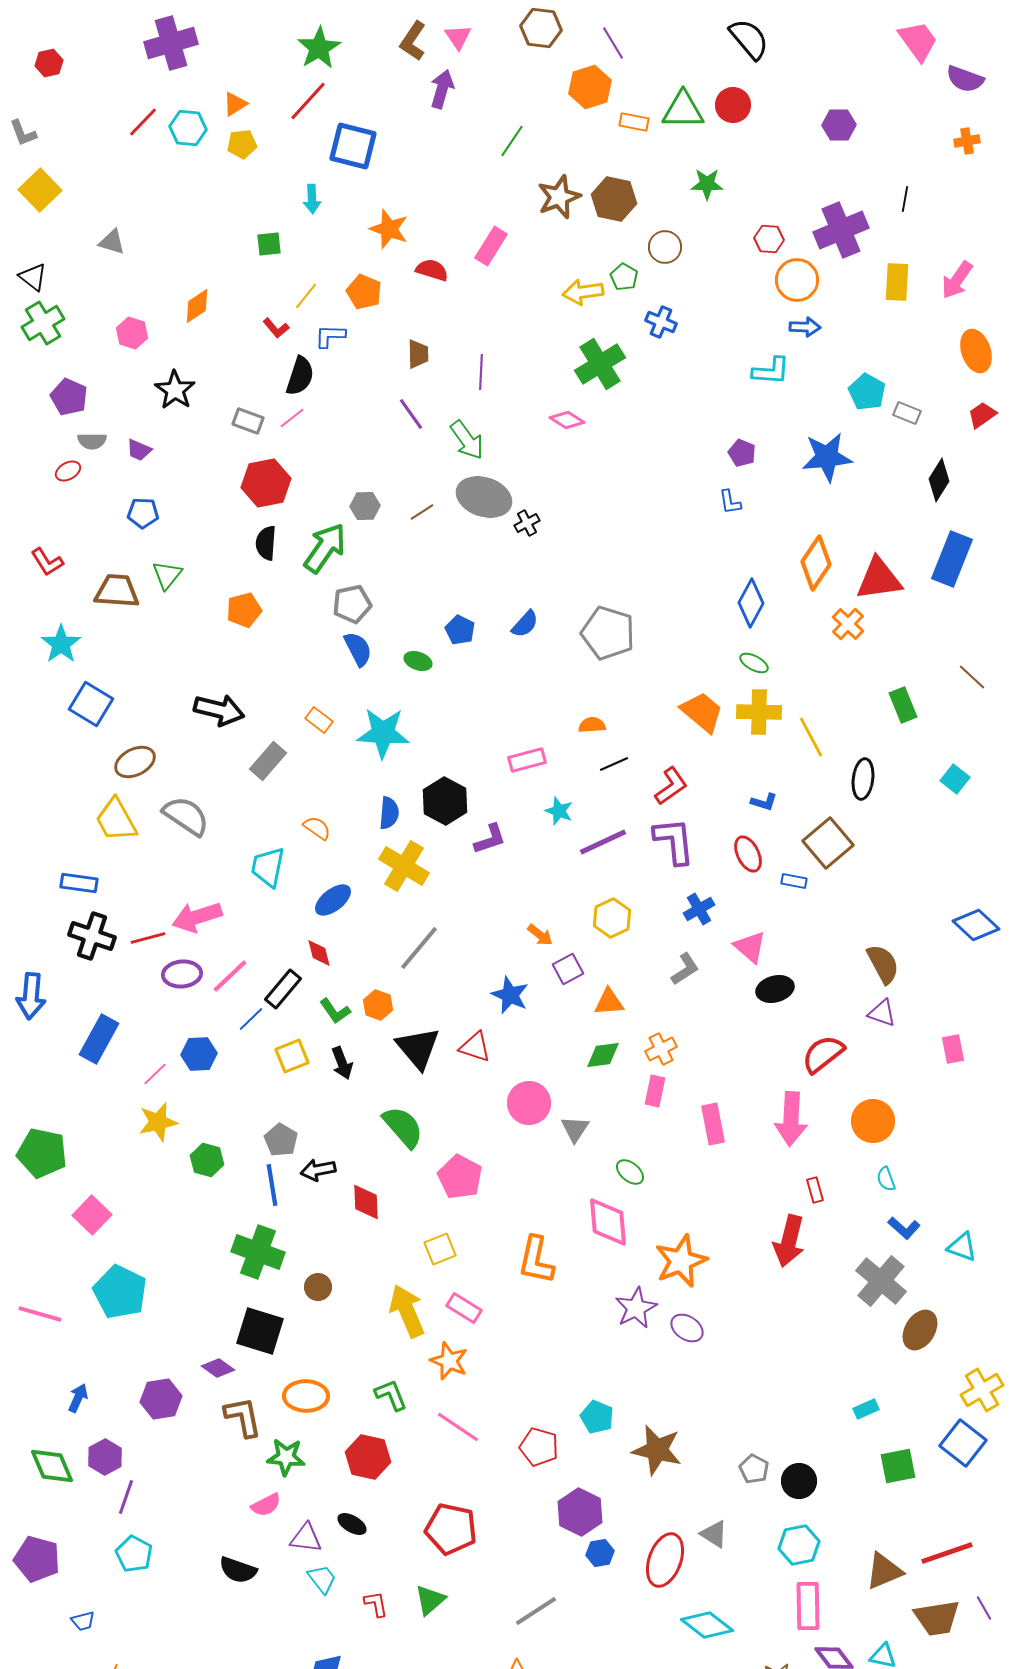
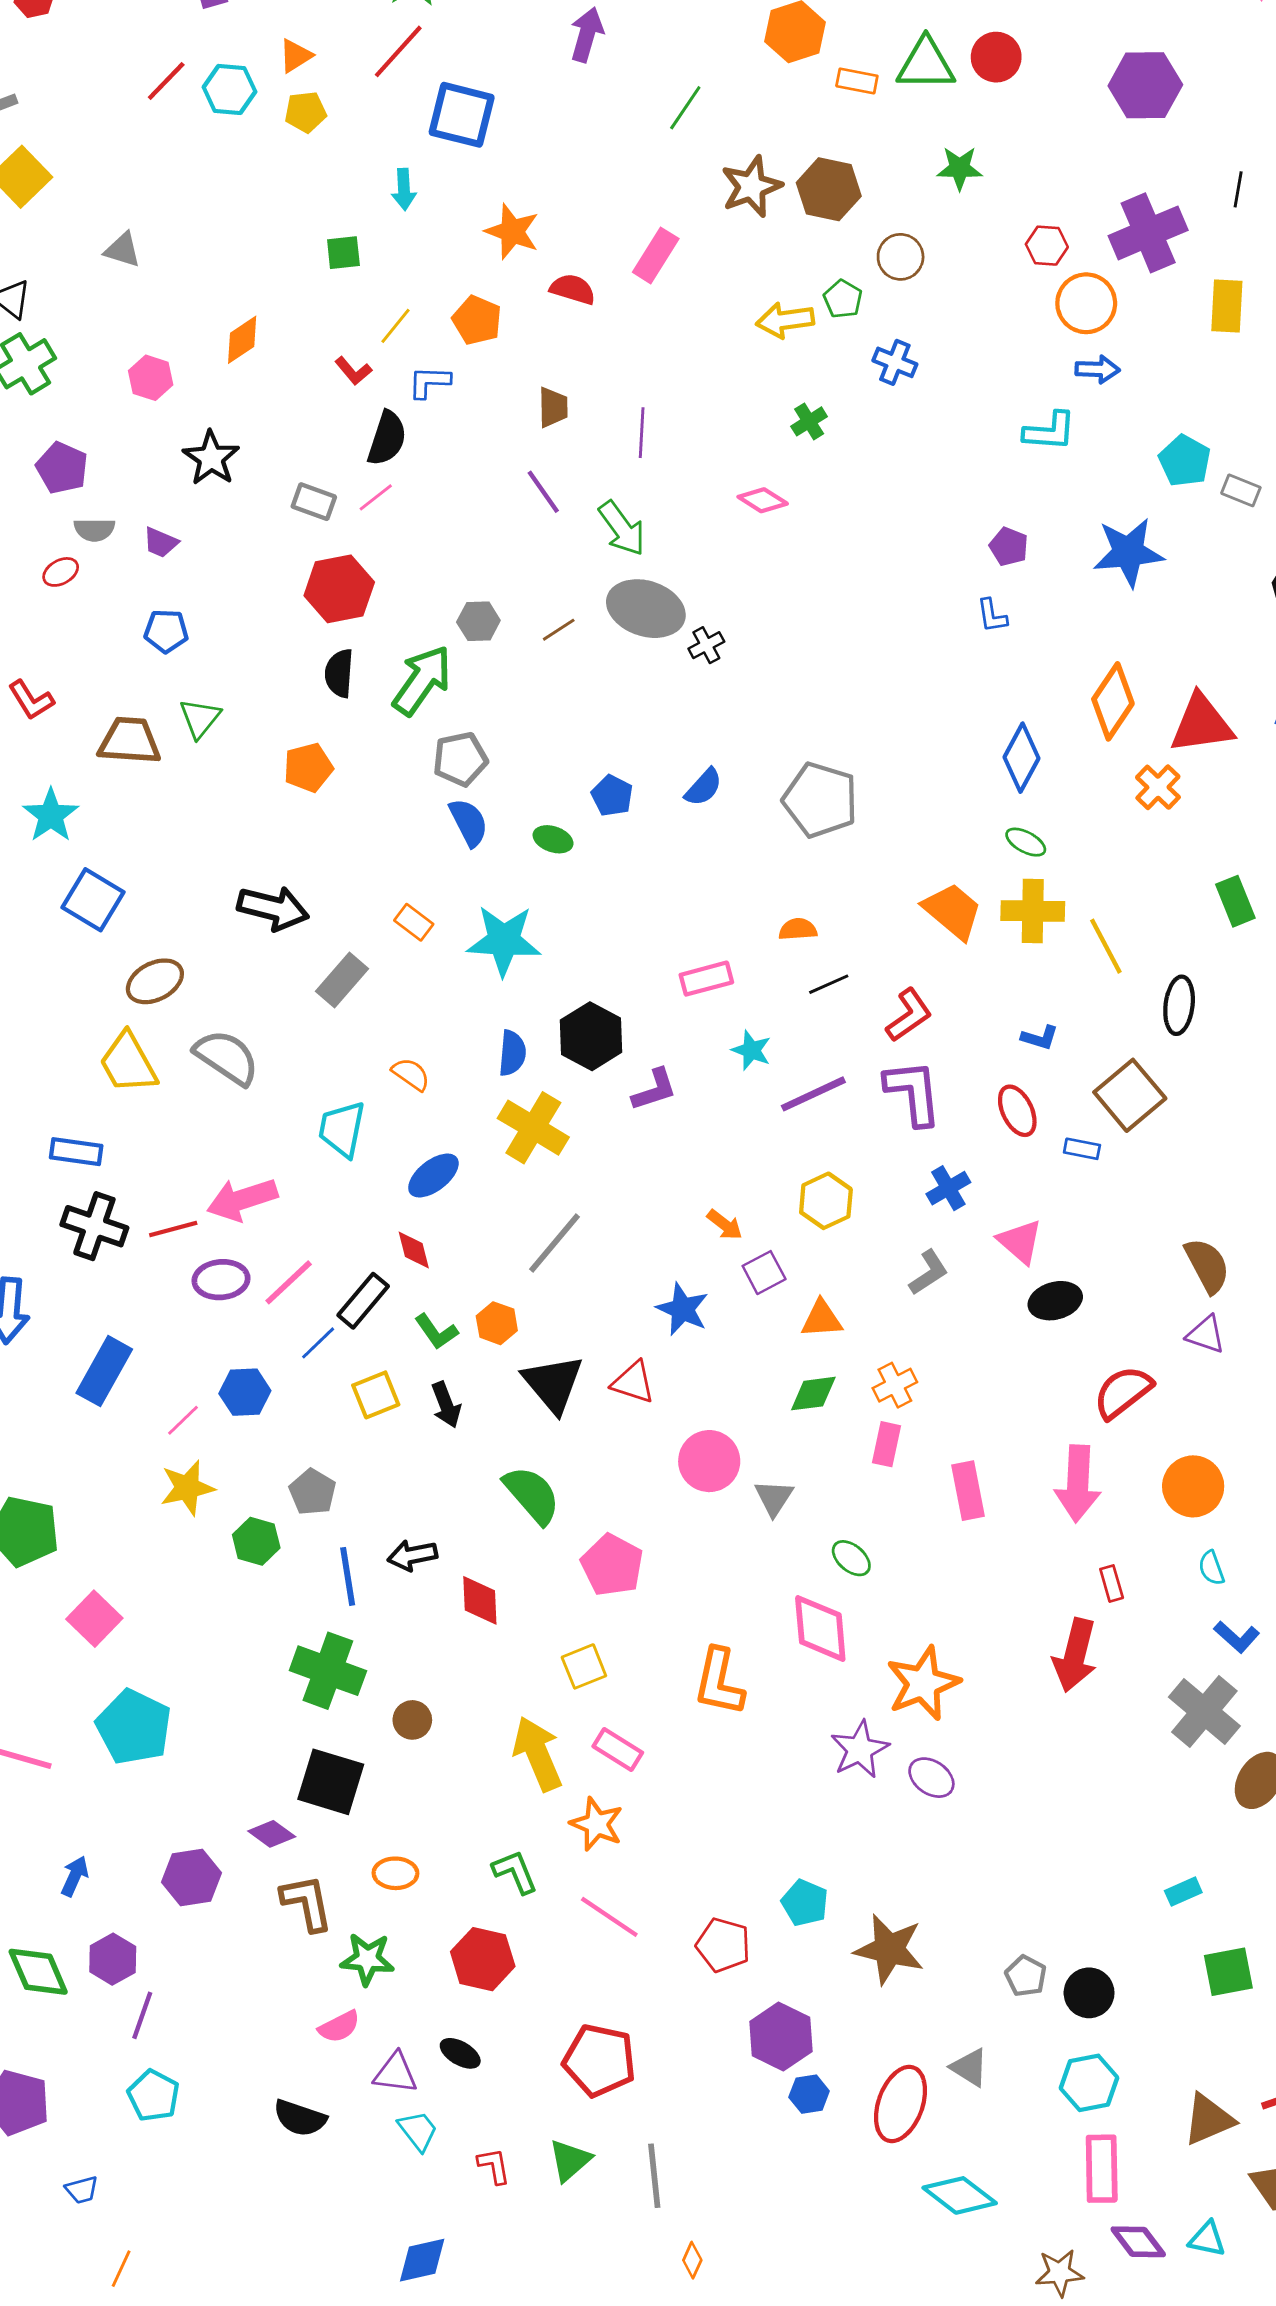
purple hexagon: (839, 125) -> (1145, 85), size x1.5
green cross: (600, 364) -> (809, 421), size x0.5
gray pentagon: (281, 1140) -> (312, 1492), moved
orange ellipse: (306, 1396) -> (395, 1873), size x0.7
gray line: (536, 1611) -> (654, 2176), moved, turned -63

